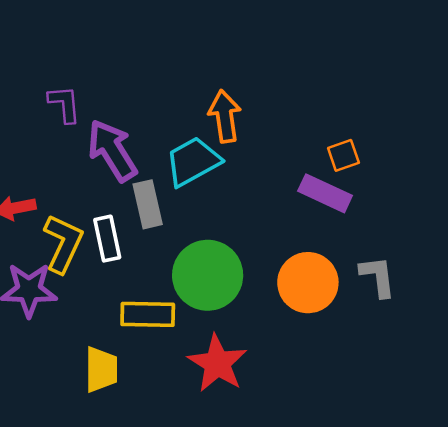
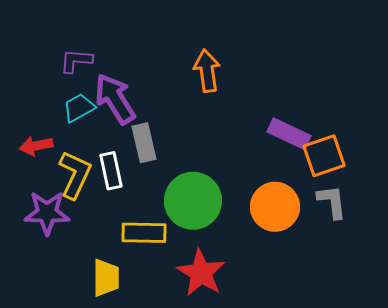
purple L-shape: (64, 104) -> (76, 61), turned -80
orange square: (343, 155) -> (324, 156), moved, size x1.6
cyan trapezoid: (193, 161) -> (79, 108), moved, size x0.7

